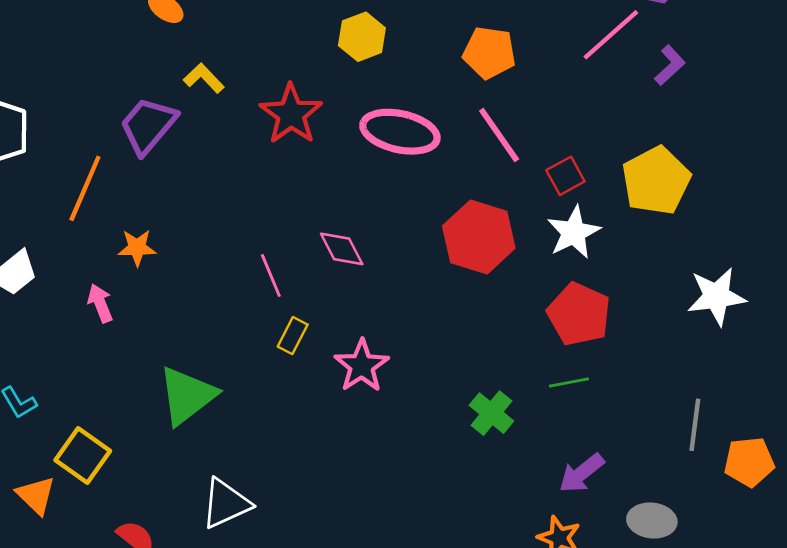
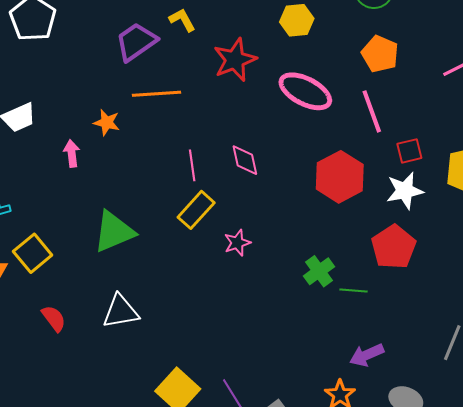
orange line: (85, 188) -> (156, 94), moved, turned 48
yellow rectangle: (293, 336) -> (196, 210), size x1.5
pink star: (362, 366) -> (237, 243), size x0.7
green line: (569, 383) -> (353, 291), moved
green cross: (491, 413) -> (319, 271), moved

